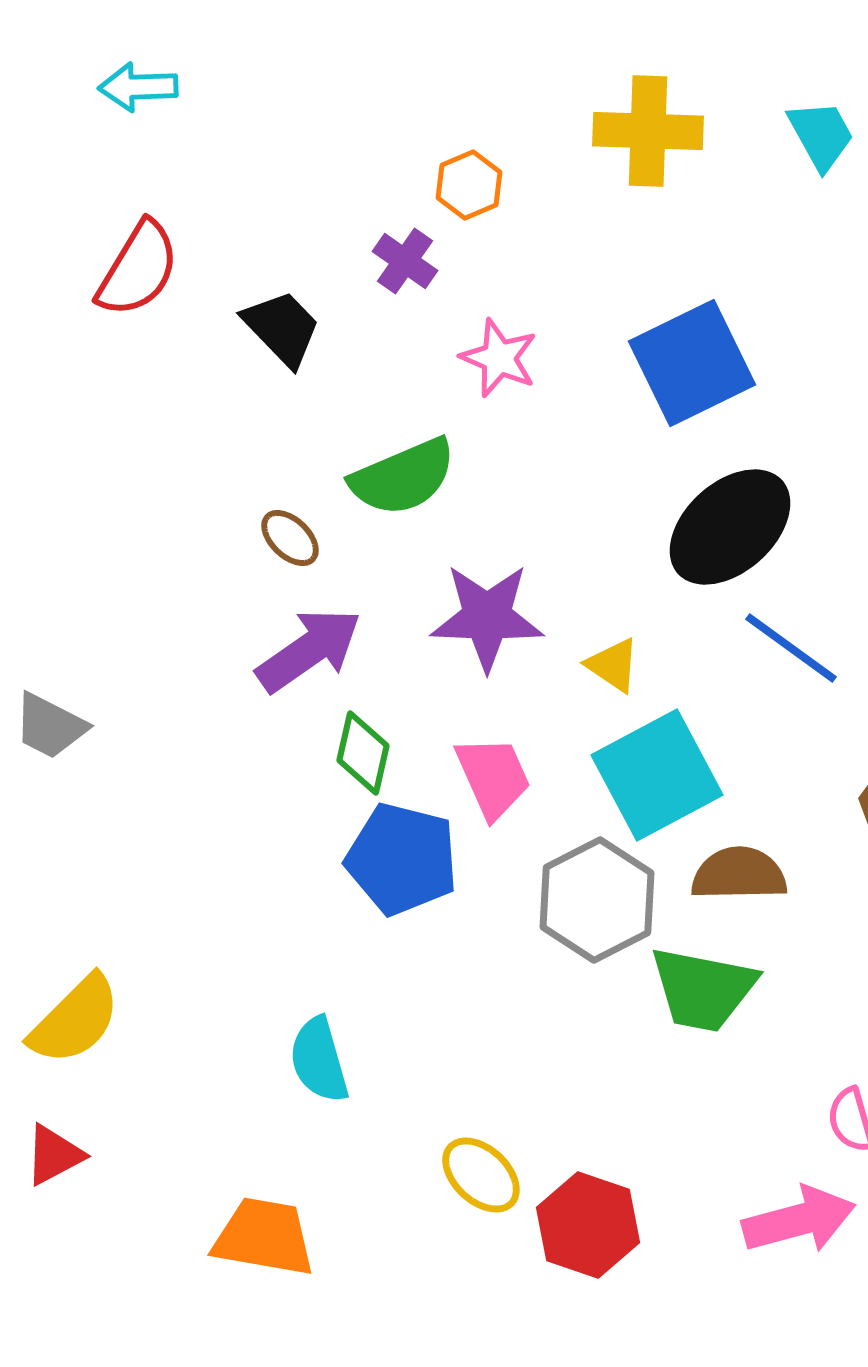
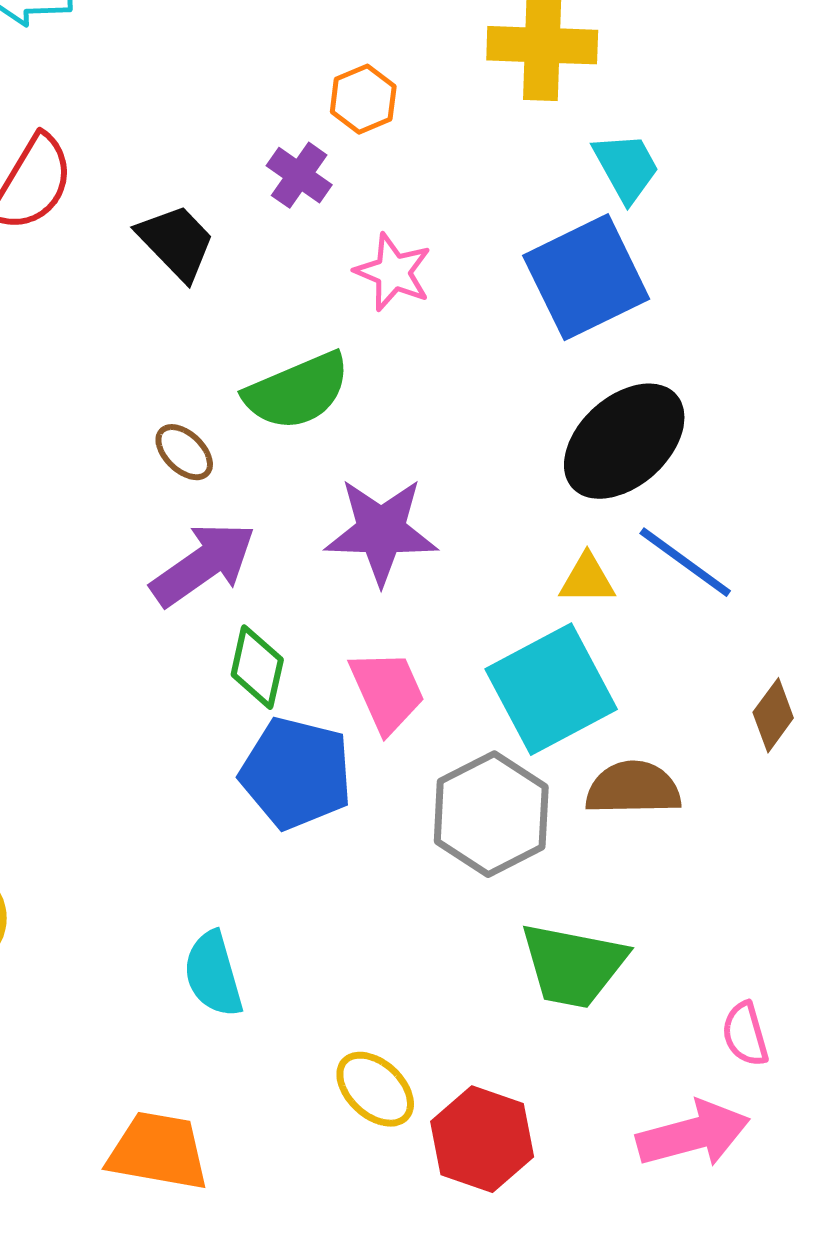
cyan trapezoid: (821, 135) -> (626, 167), moved
yellow triangle: (613, 665) -> (587, 579), moved, turned -34
green trapezoid: (703, 989) -> (573, 965), moved

